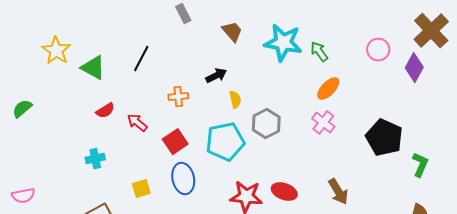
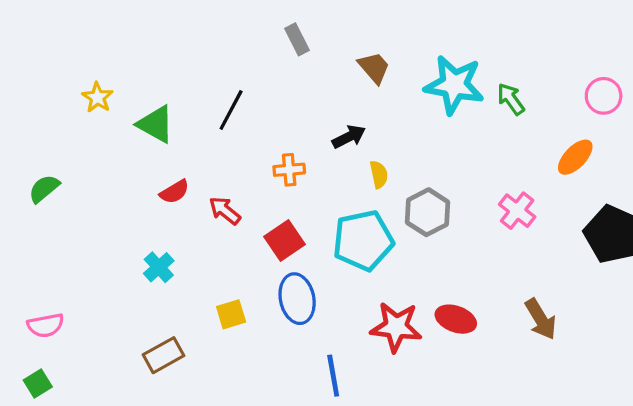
yellow star: (56, 51) -> (97, 97), size x0.7
orange ellipse: (328, 89) -> (575, 157), moved
cyan cross: (95, 159) -> (159, 267), turned -30

